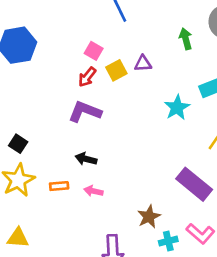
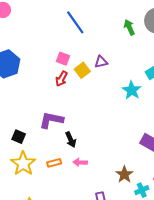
green arrow: (186, 39) -> (129, 27), moved
purple L-shape: (85, 112) -> (51, 120), moved
black arrow: (86, 159) -> (71, 140), turned -119

